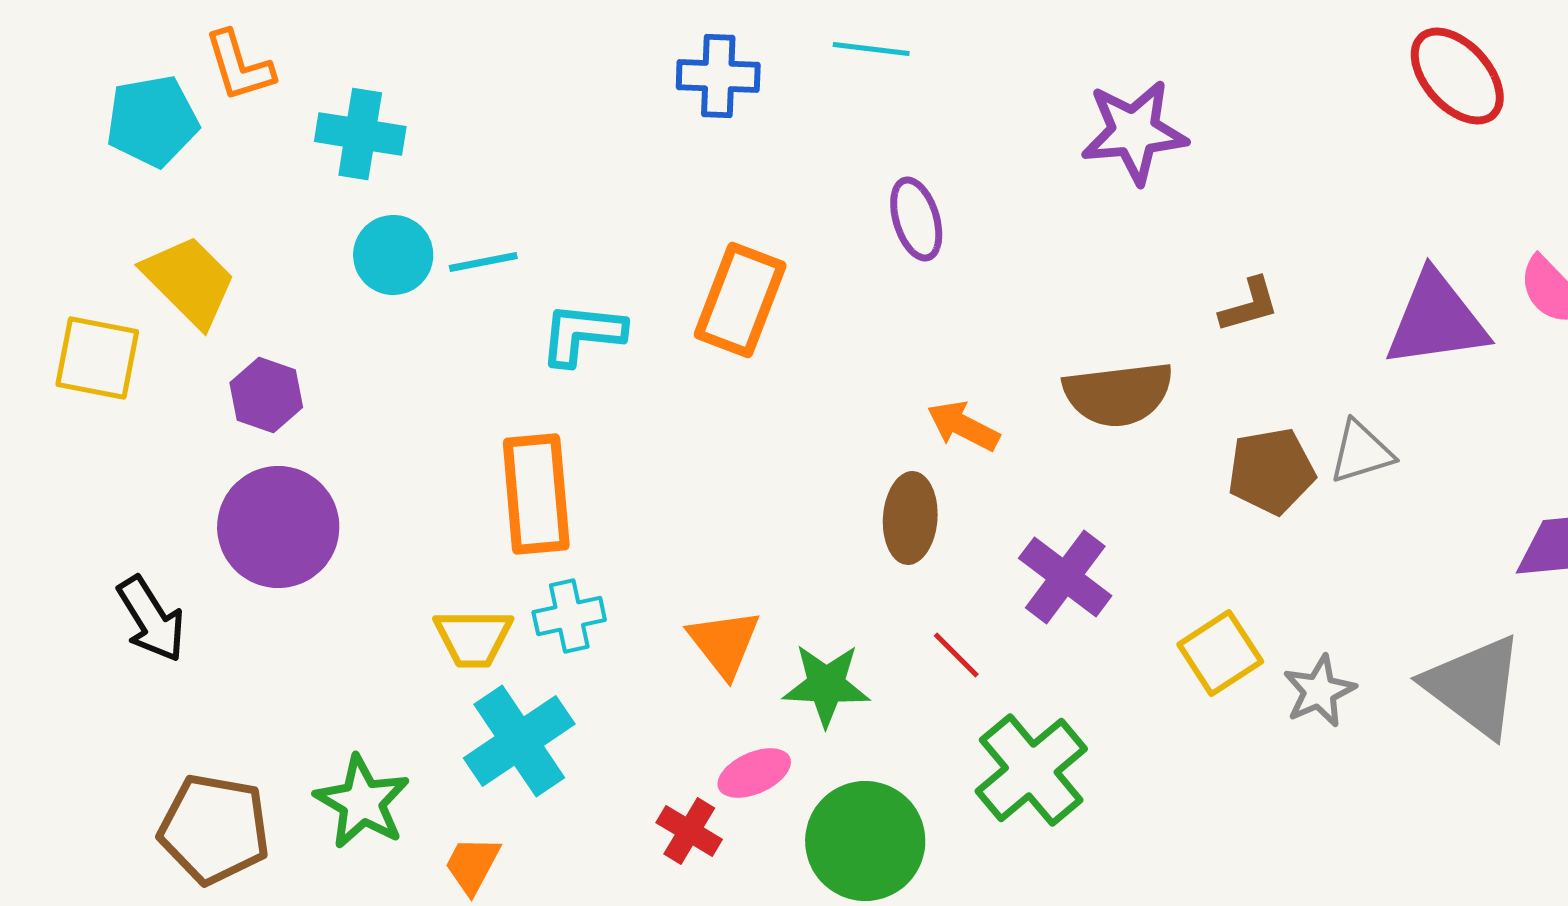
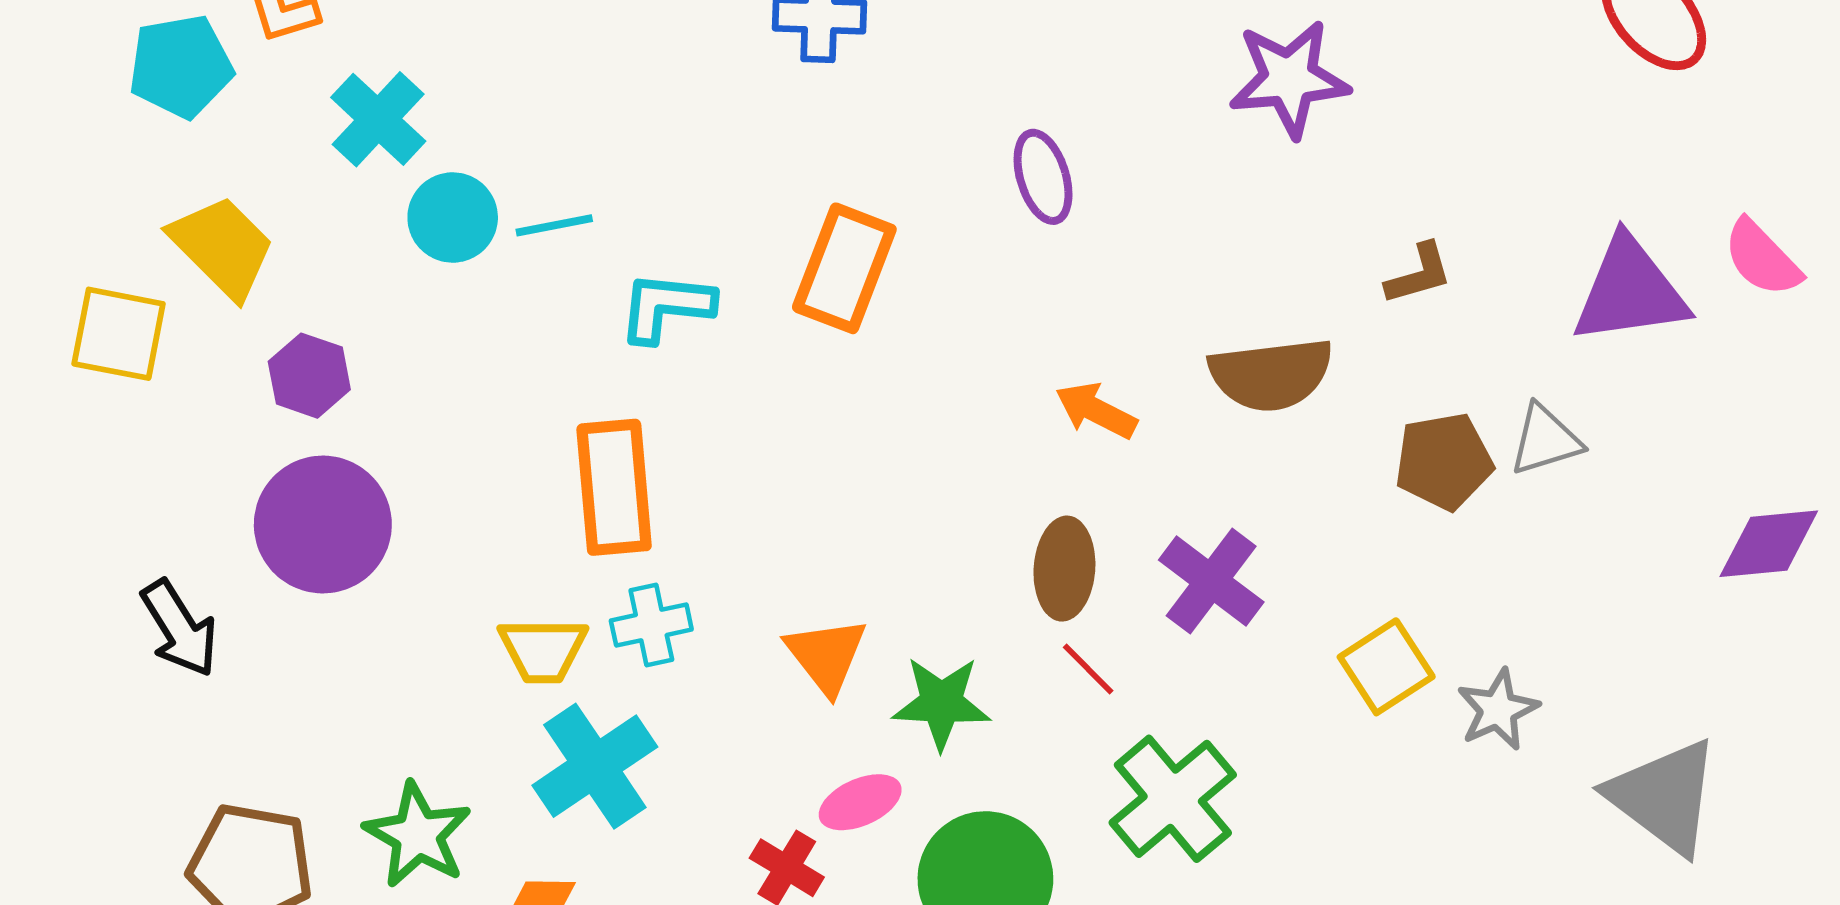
cyan cross: (360, 134) -> (378, 119), moved, turned 34
brown ellipse: (910, 518) -> (1064, 569), moved
gray triangle: (1474, 686) -> (1664, 797), moved

